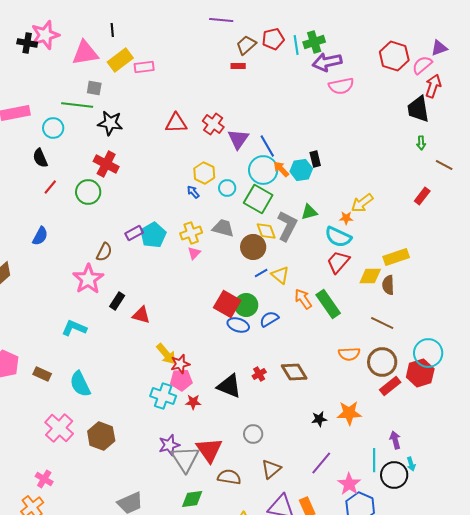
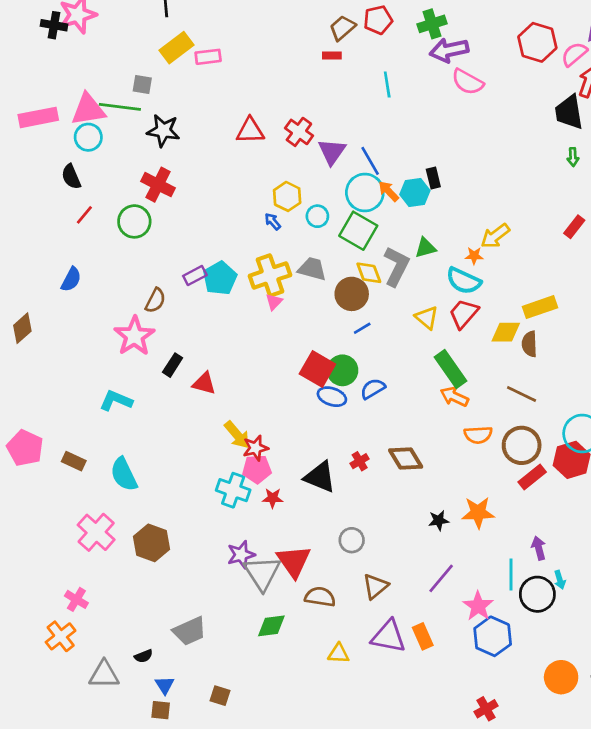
cyan line: (296, 45) -> (387, 84), moved
pink triangle: (85, 53) -> (88, 110), moved
pink semicircle: (341, 86) -> (468, 82), turned 40
yellow cross: (191, 233) -> (270, 275), size x1.4
yellow triangle: (280, 275) -> (427, 318), moved
orange arrow: (303, 299) -> (454, 397), moved, turned -30

